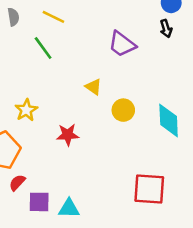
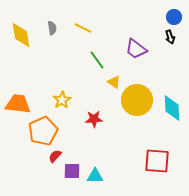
green line: (43, 48) -> (97, 60), moved
yellow circle: (123, 110) -> (137, 100), size x1.8

